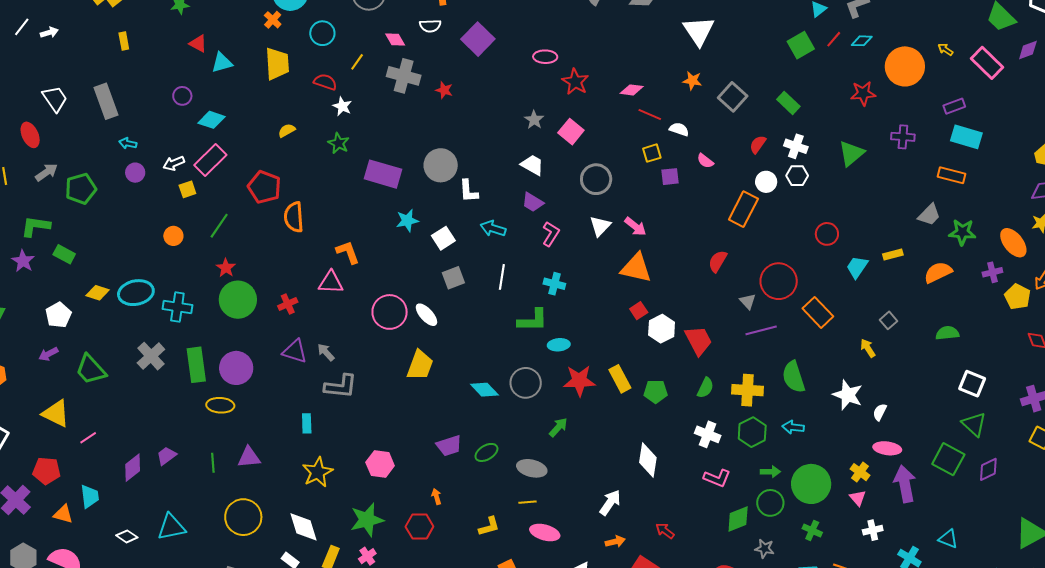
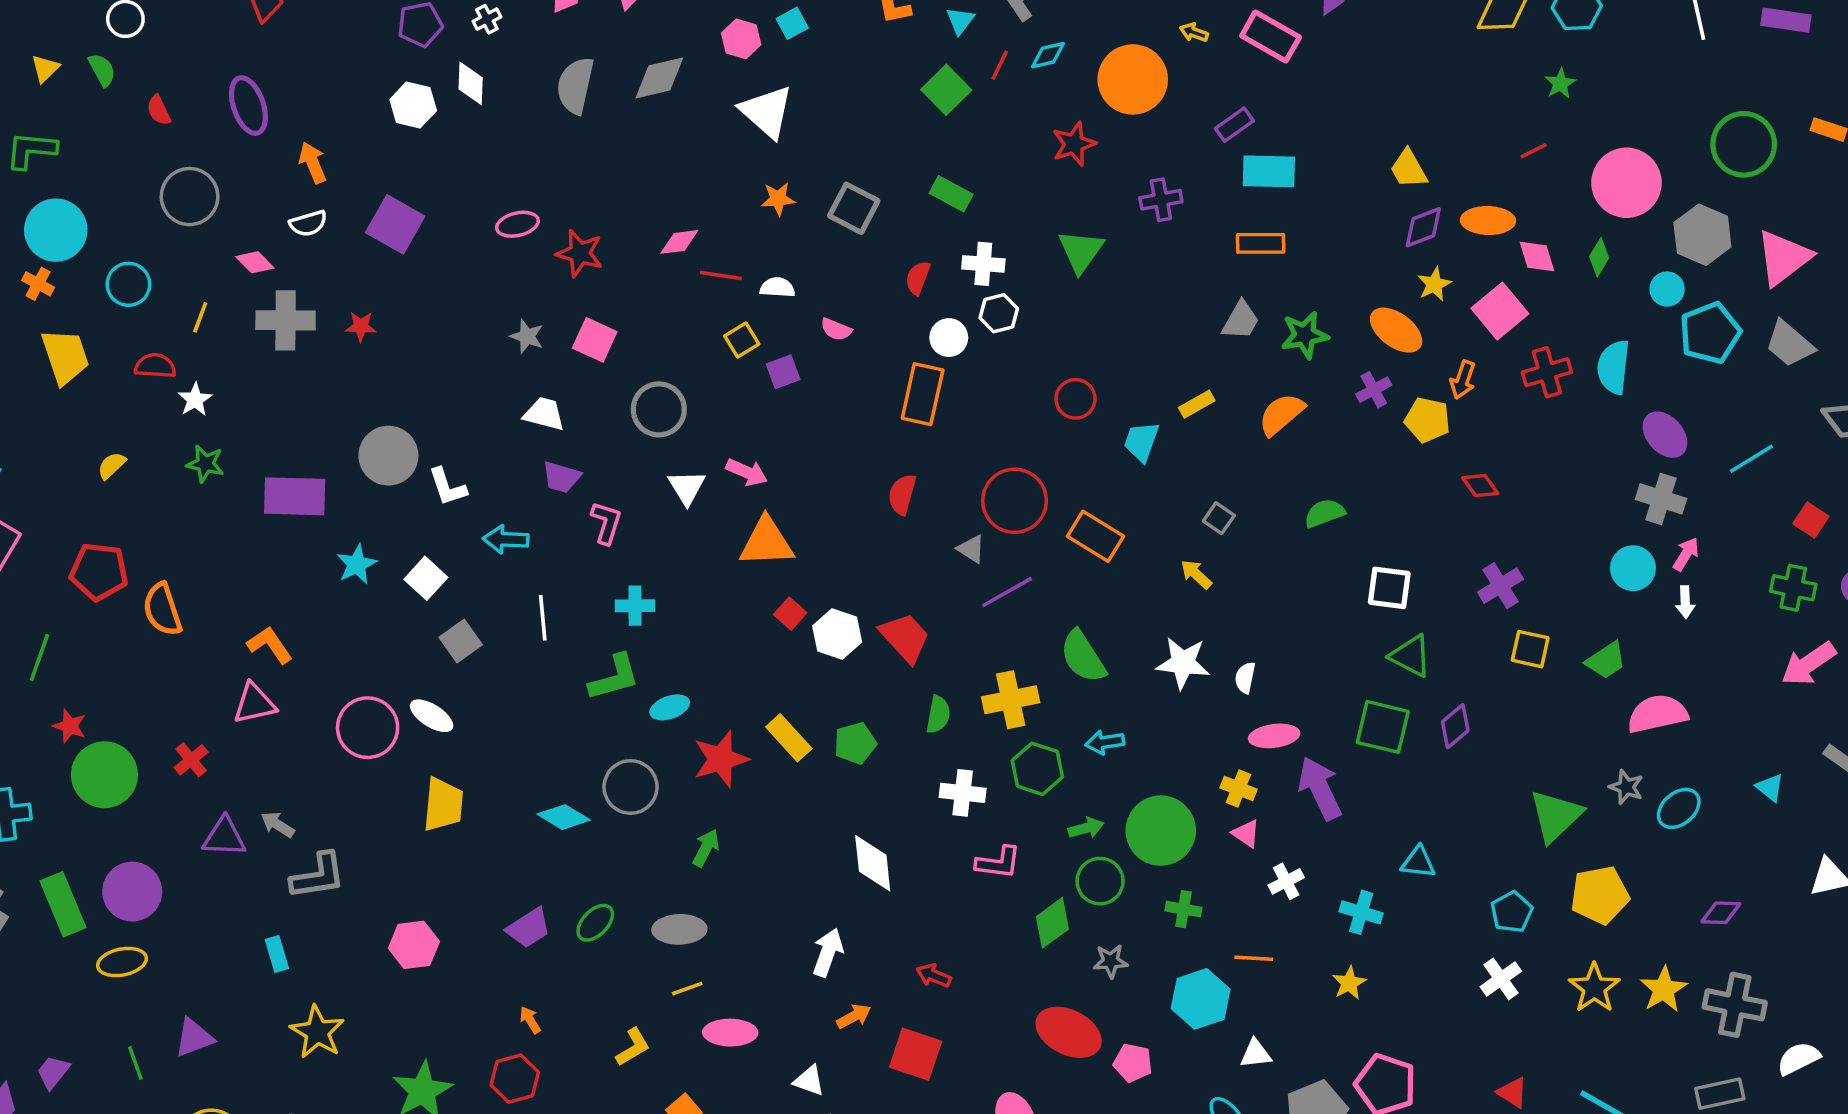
white star: (342, 106) -> (195, 400), turned 30
pink hexagon: (380, 464) -> (414, 945), moved

